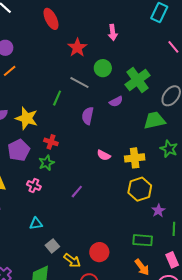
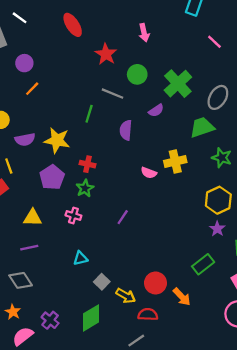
yellow cross: (135, 158) -> (175, 161), moved
yellow hexagon: (140, 189) -> (218, 200), moved
green rectangle: (143, 240) -> (203, 264), turned -36
orange arrow: (142, 267) -> (182, 297), moved

